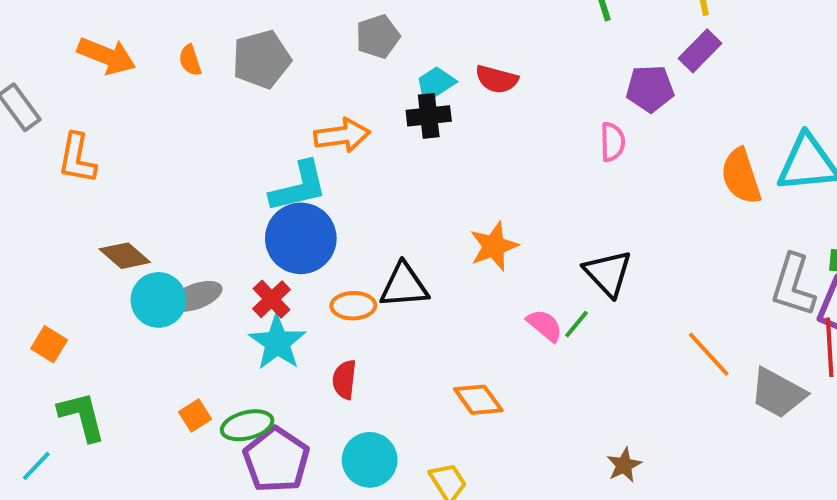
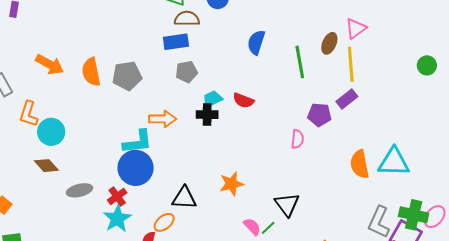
orange semicircle: (190, 60) -> (91, 72), size x1.8
cyan circle: (158, 300) -> (51, 132), moved
orange ellipse: (353, 306) -> (164, 222), moved, turned -45

